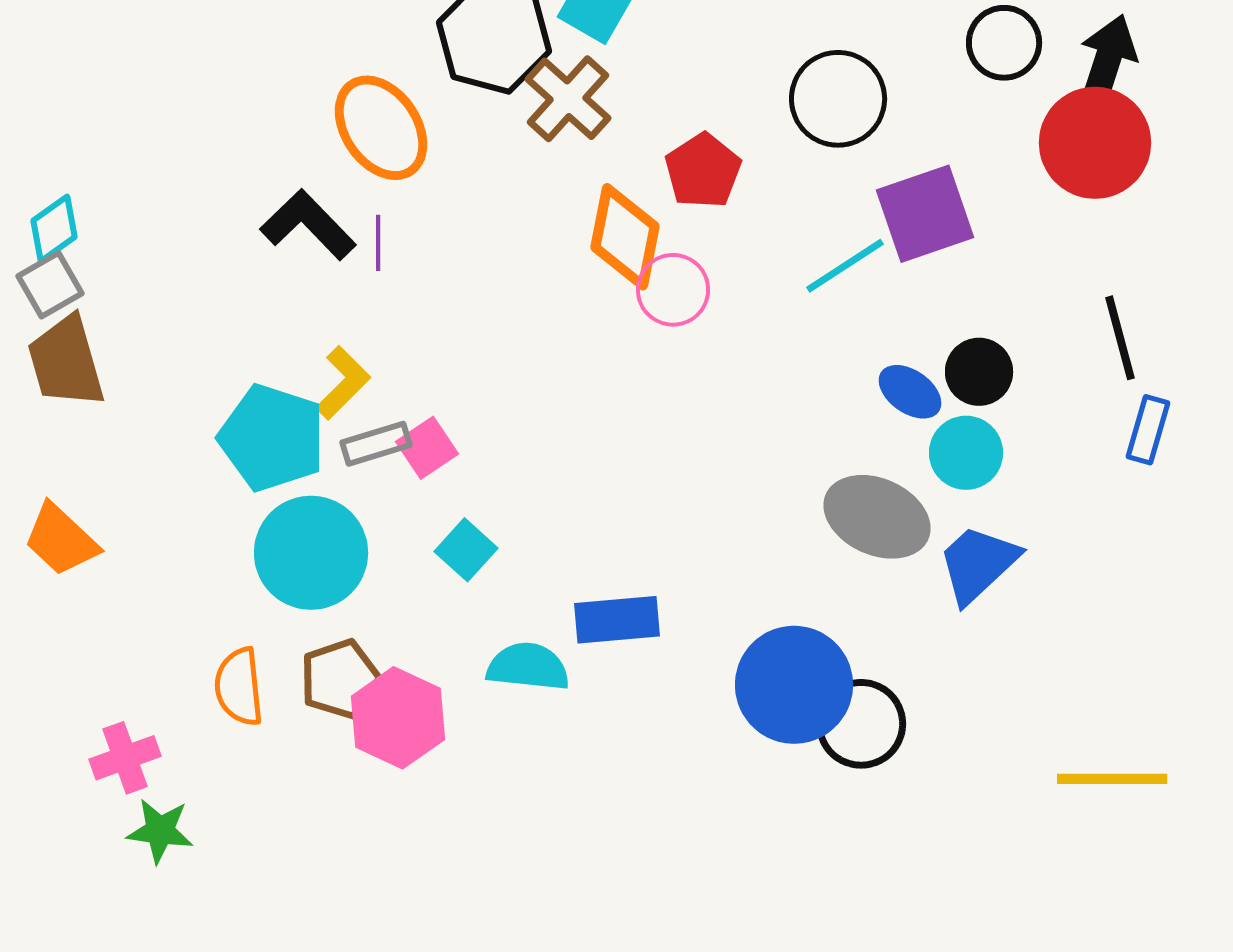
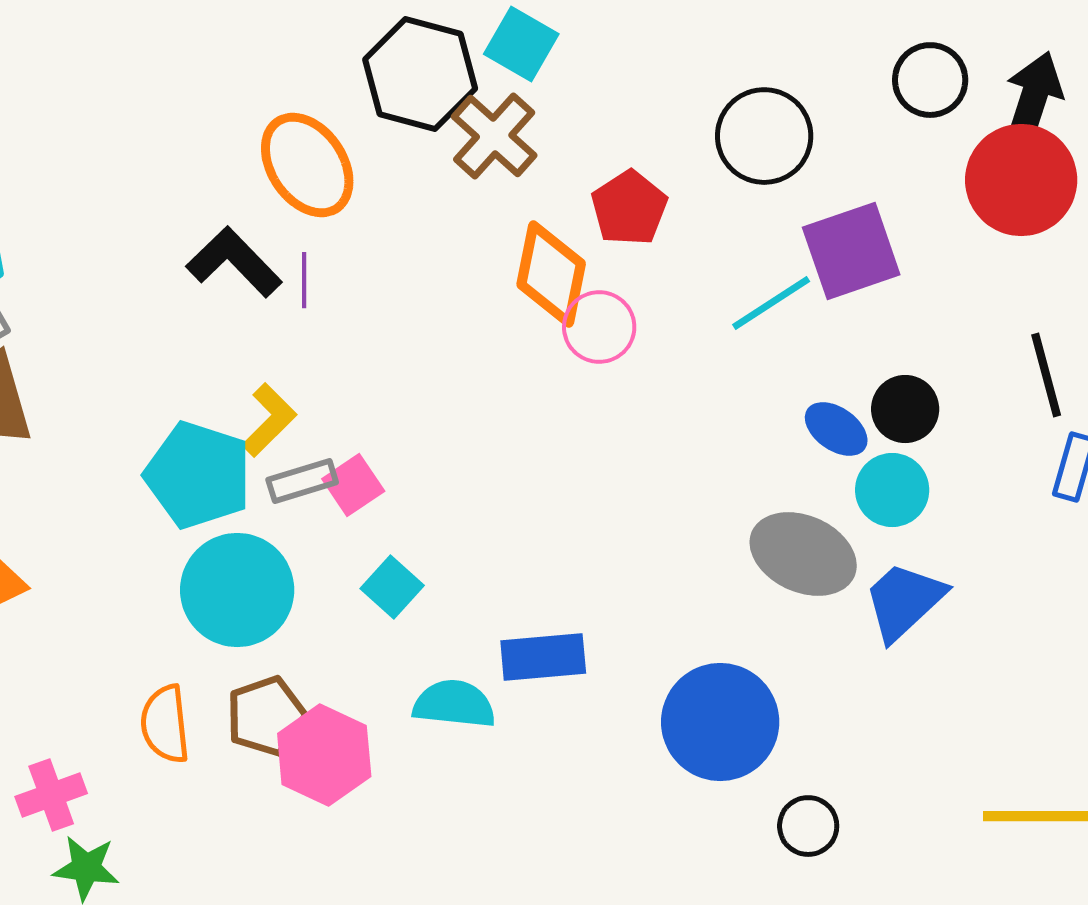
black circle: (861, 724) -> (808, 826), moved, size x0.7

